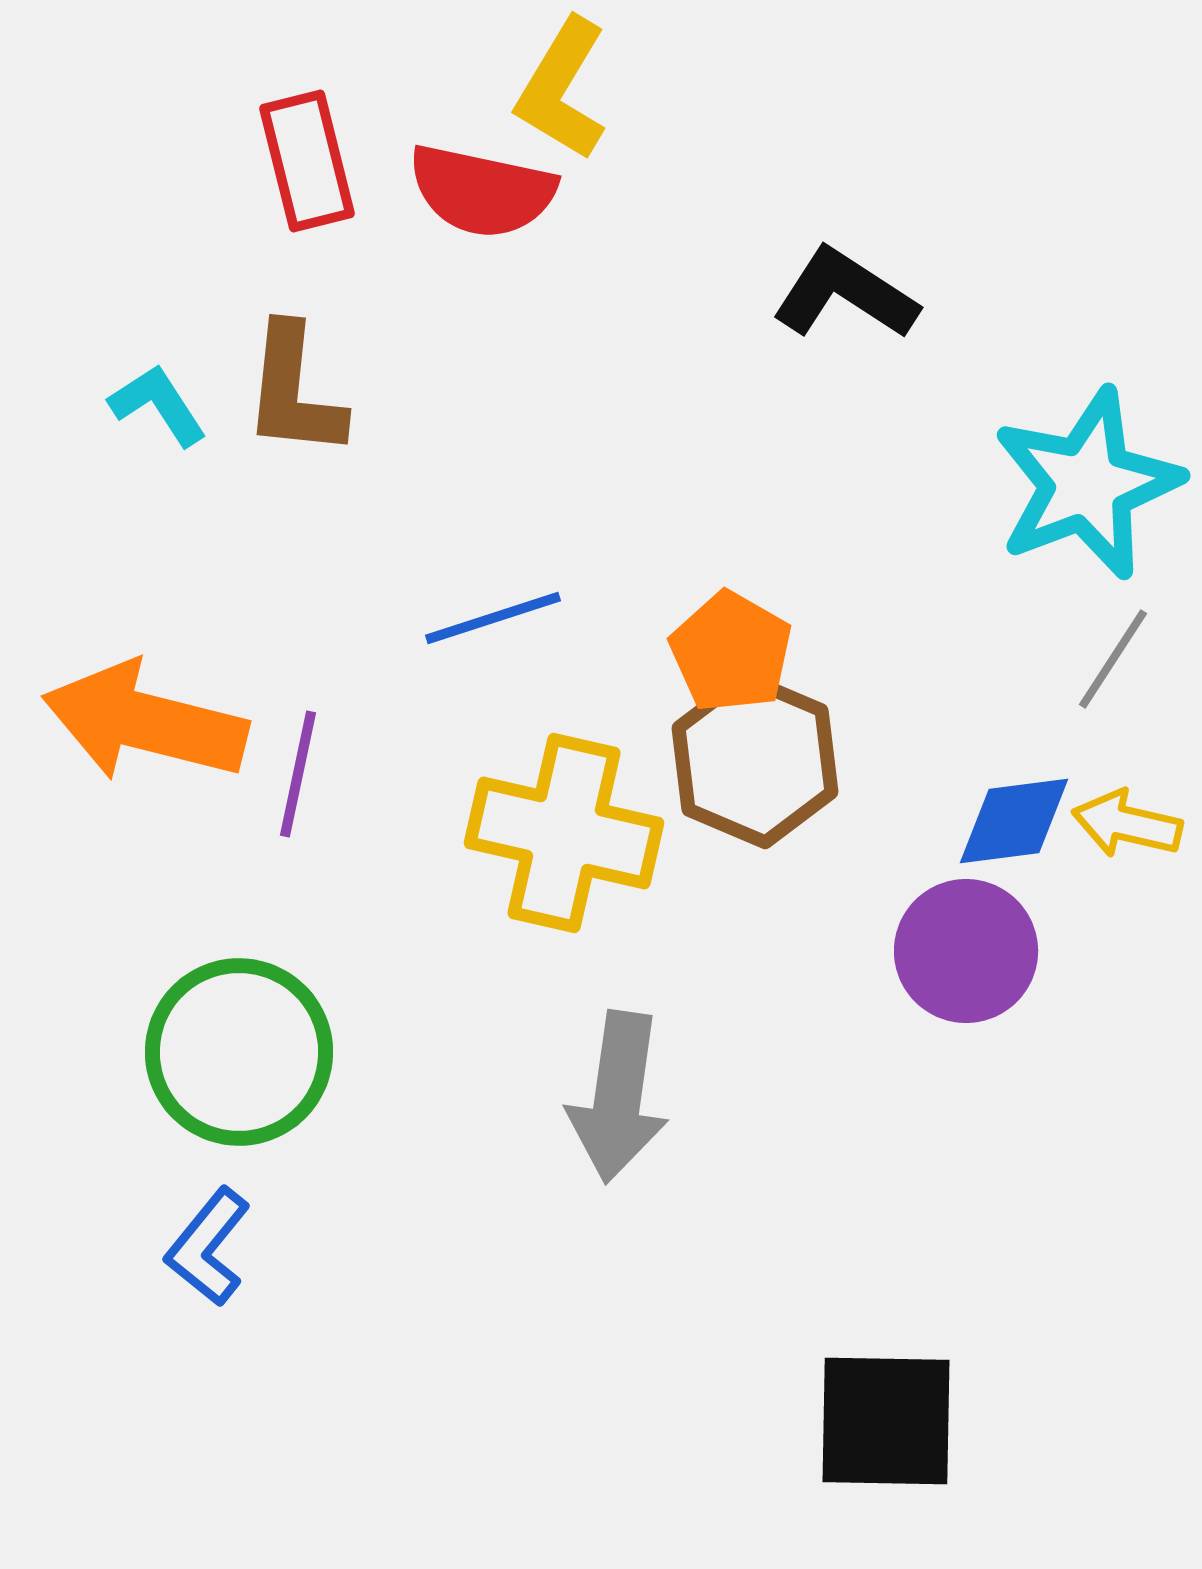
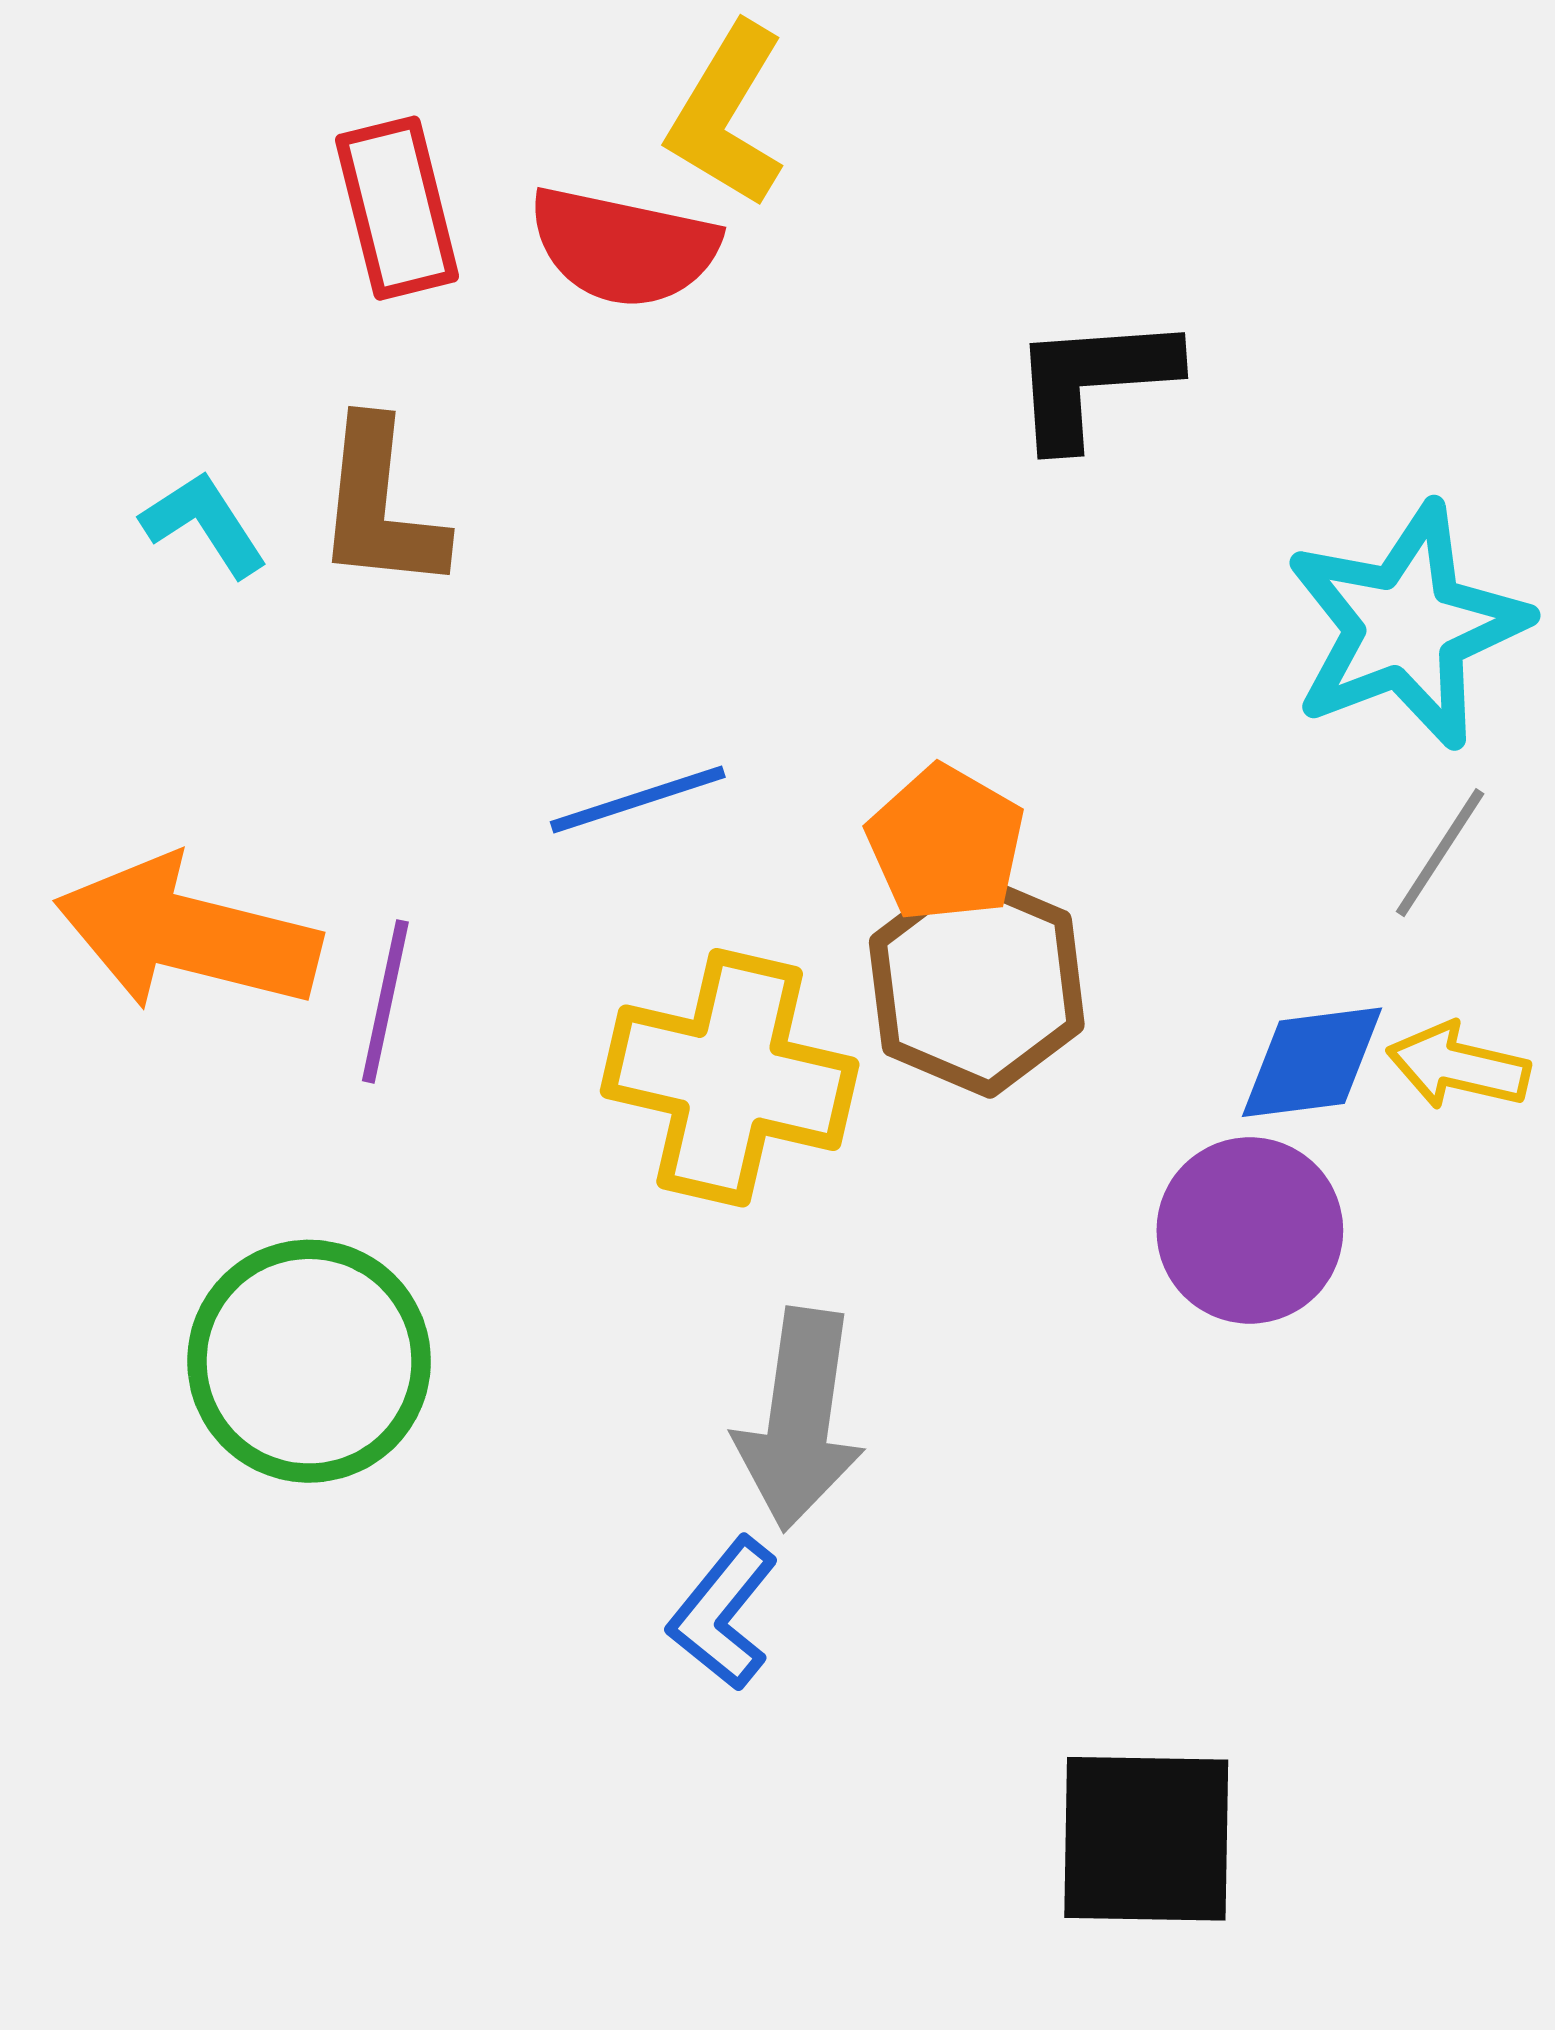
black L-shape: (845, 294) -> (1093, 380), turned -37
blue L-shape: (208, 1247) -> (723, 1614), moved

